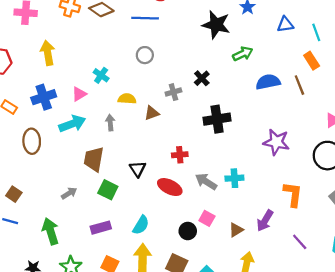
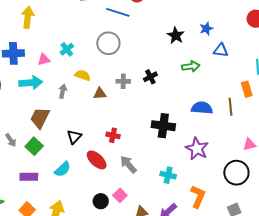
blue triangle: (285, 24) -> (221, 50), moved
black star: (216, 25) -> (176, 35), size x0.7
gray circle: (145, 55) -> (108, 43), size x1.5
blue semicircle: (268, 82) -> (202, 108), moved
black cross: (217, 119) -> (163, 126), moved
cyan cross: (234, 178) -> (168, 175), moved
green square: (108, 190) -> (34, 146), moved
gray arrow: (69, 193) -> (11, 140), turned 72
cyan semicircle: (141, 225) -> (63, 169), moved

